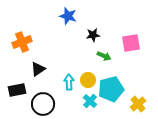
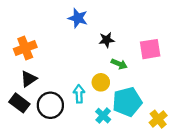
black triangle: (38, 69) -> (29, 79), moved
yellow circle: (88, 80) -> (101, 82), moved
black rectangle: (17, 90) -> (19, 103), turned 48
black circle: (43, 104) -> (50, 105), moved

